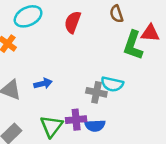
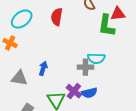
blue arrow: (43, 84) -> (43, 68), turned -48
purple cross: (76, 120) -> (74, 91), turned -35

